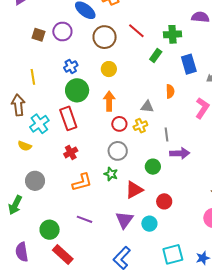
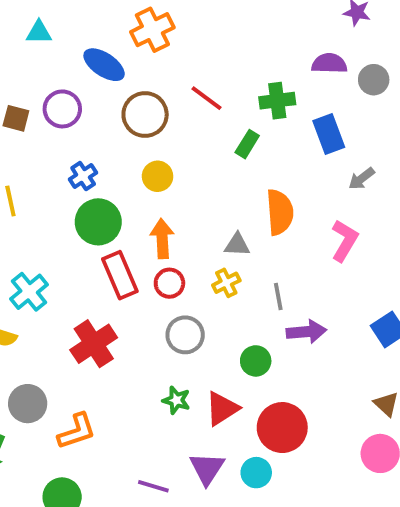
blue rectangle: (189, 64) -> (329, 134), moved
orange semicircle: (170, 91) -> (280, 212), size x1.6
red rectangle: (68, 118) -> (120, 275), moved
red circle: (119, 124) -> (169, 283), moved
red cross: (71, 152) -> (94, 344), size x1.6
green star: (111, 174) -> (176, 400), moved
orange L-shape: (82, 182) -> (77, 431), moved
red circle: (164, 201) -> (282, 428), size x1.6
purple line: (84, 219) -> (153, 486), moved

